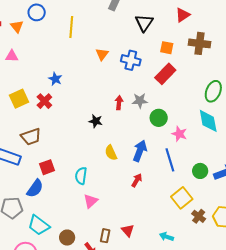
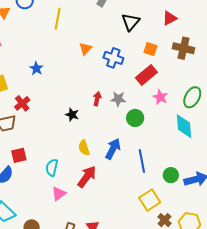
red cross: (44, 101) -> (22, 103), moved
pink star: (179, 134) -> (160, 97), moved
red arrow: (137, 180) -> (87, 177), moved, size x1.6

